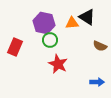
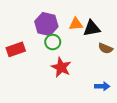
black triangle: (87, 17) -> (92, 28), moved, turned -42
red rectangle: (15, 47) -> (16, 49), turned 48

